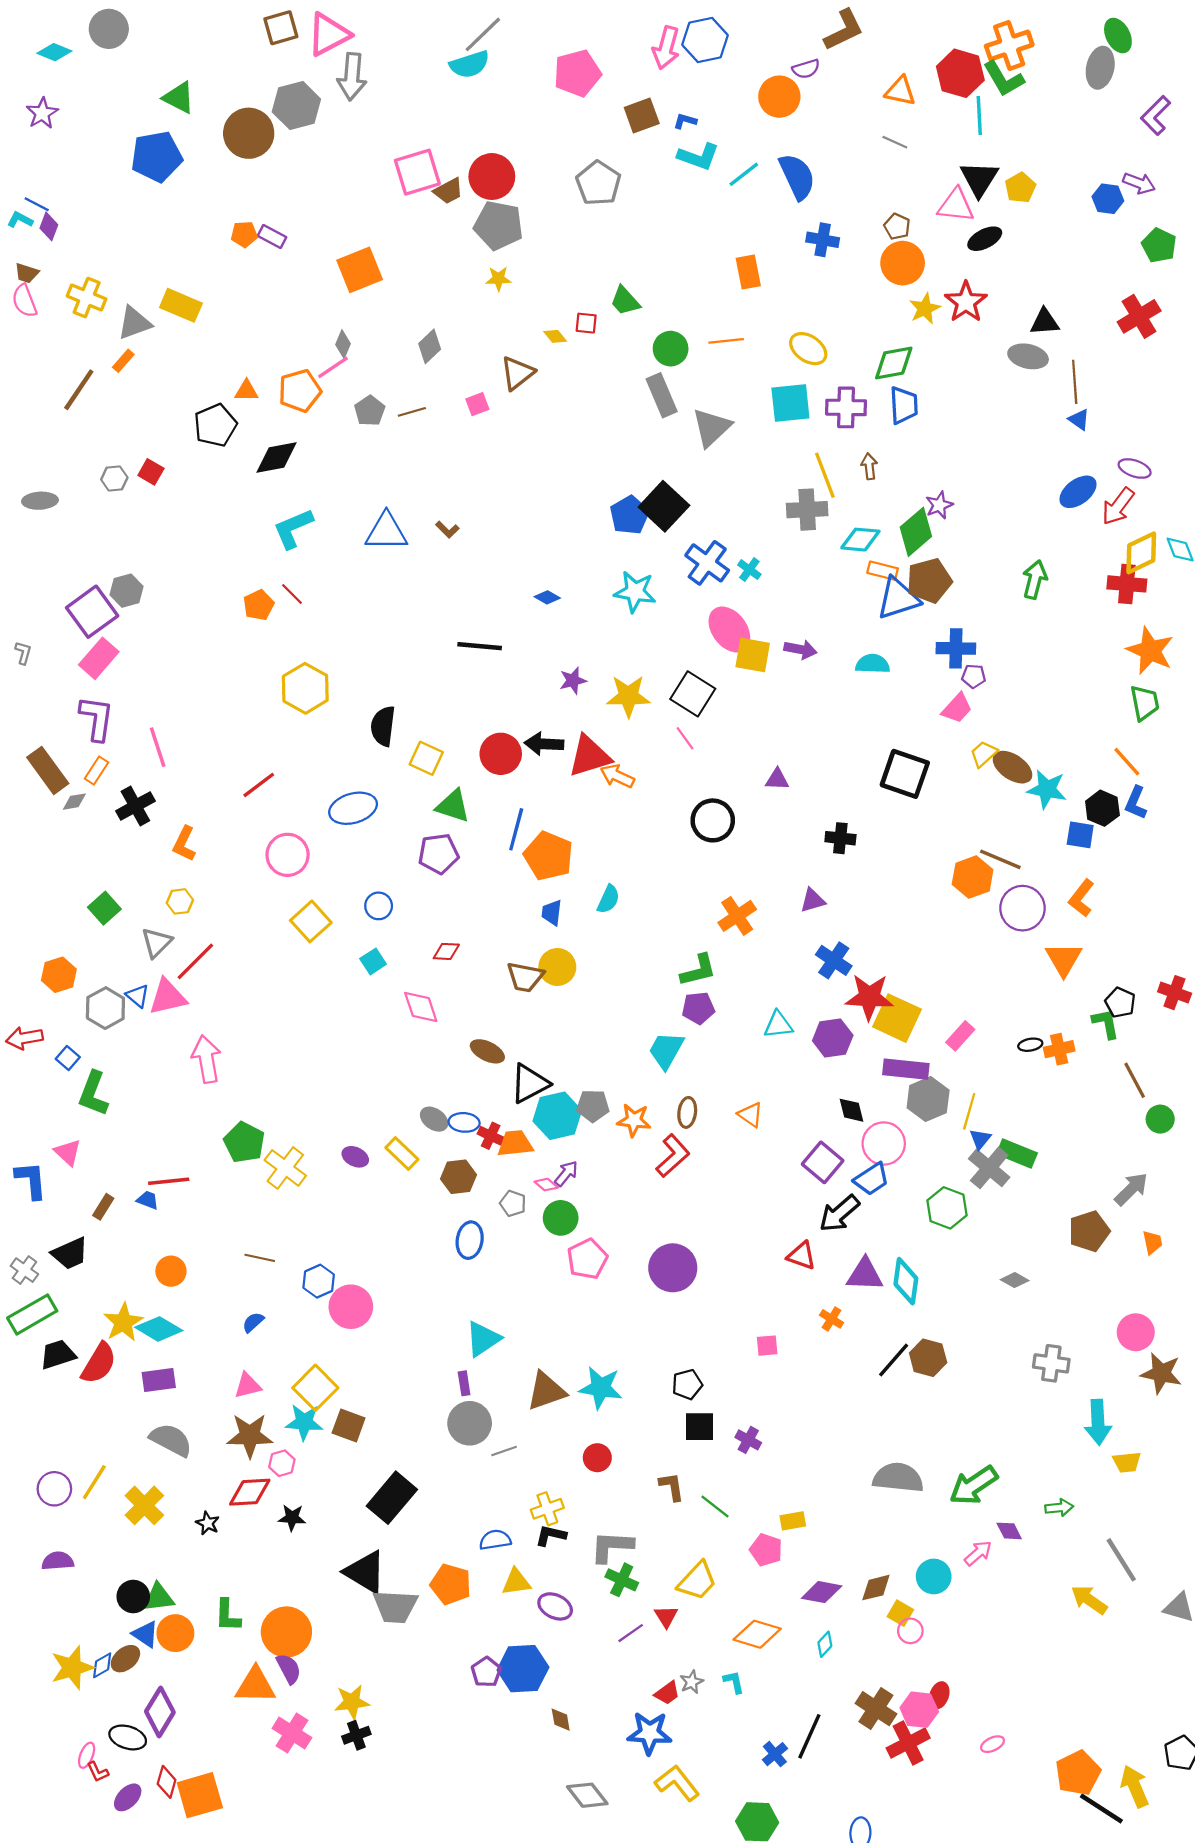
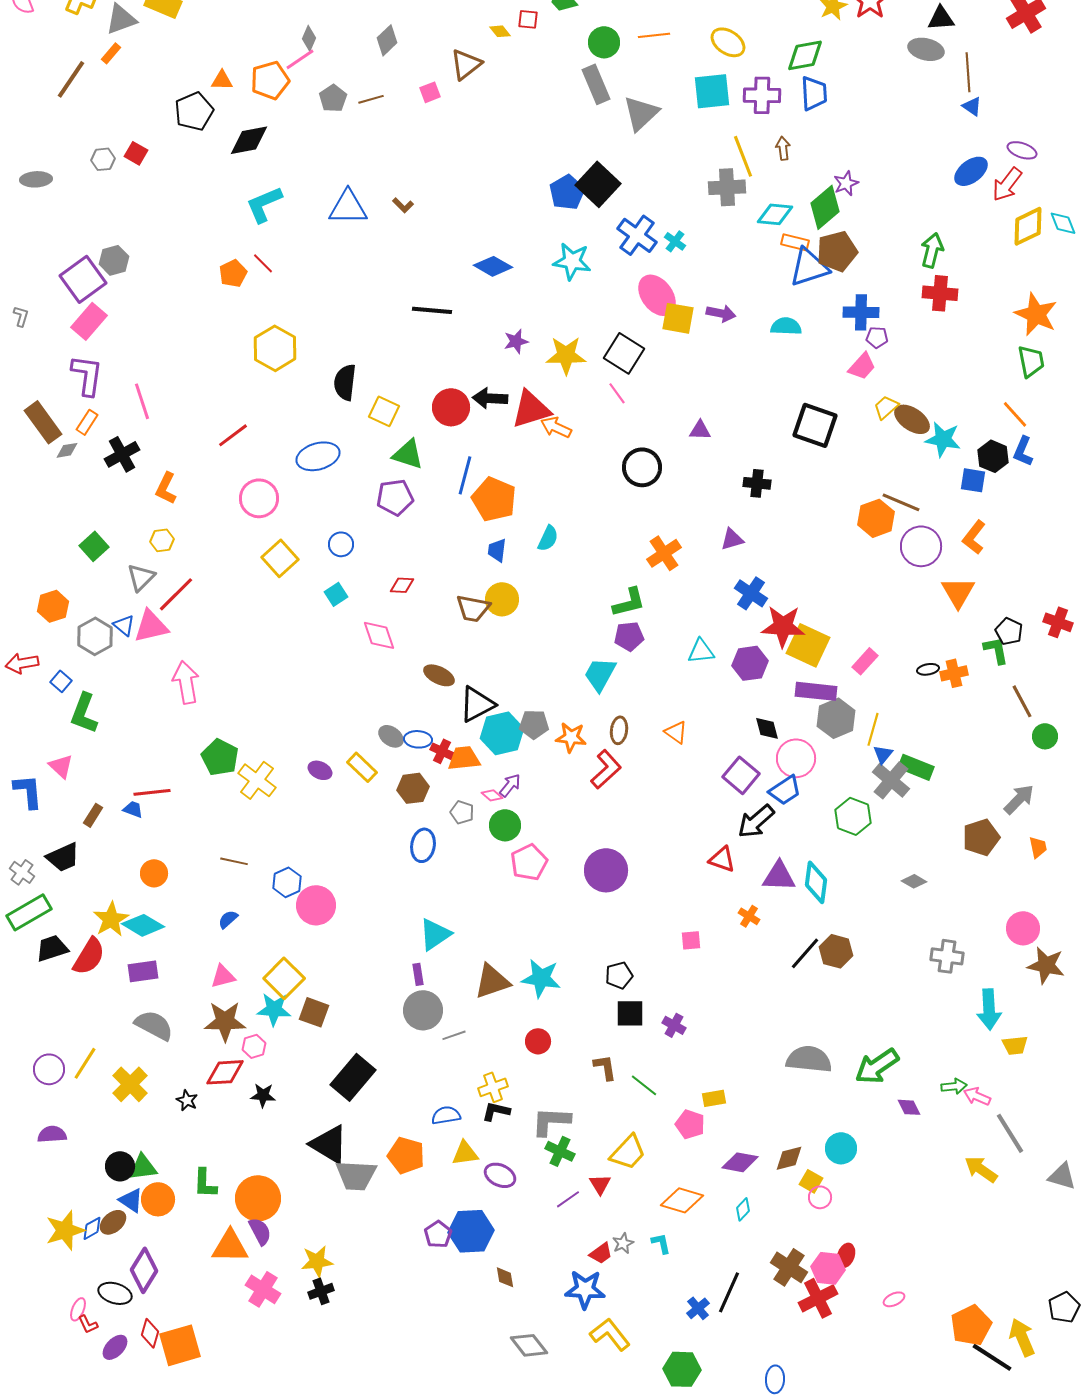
red cross: (1127, 584) -> (940, 293), moved
blue diamond: (547, 597) -> (493, 266), size x1.6
pink arrow: (978, 1553) -> (977, 1096), moved, turned -116

